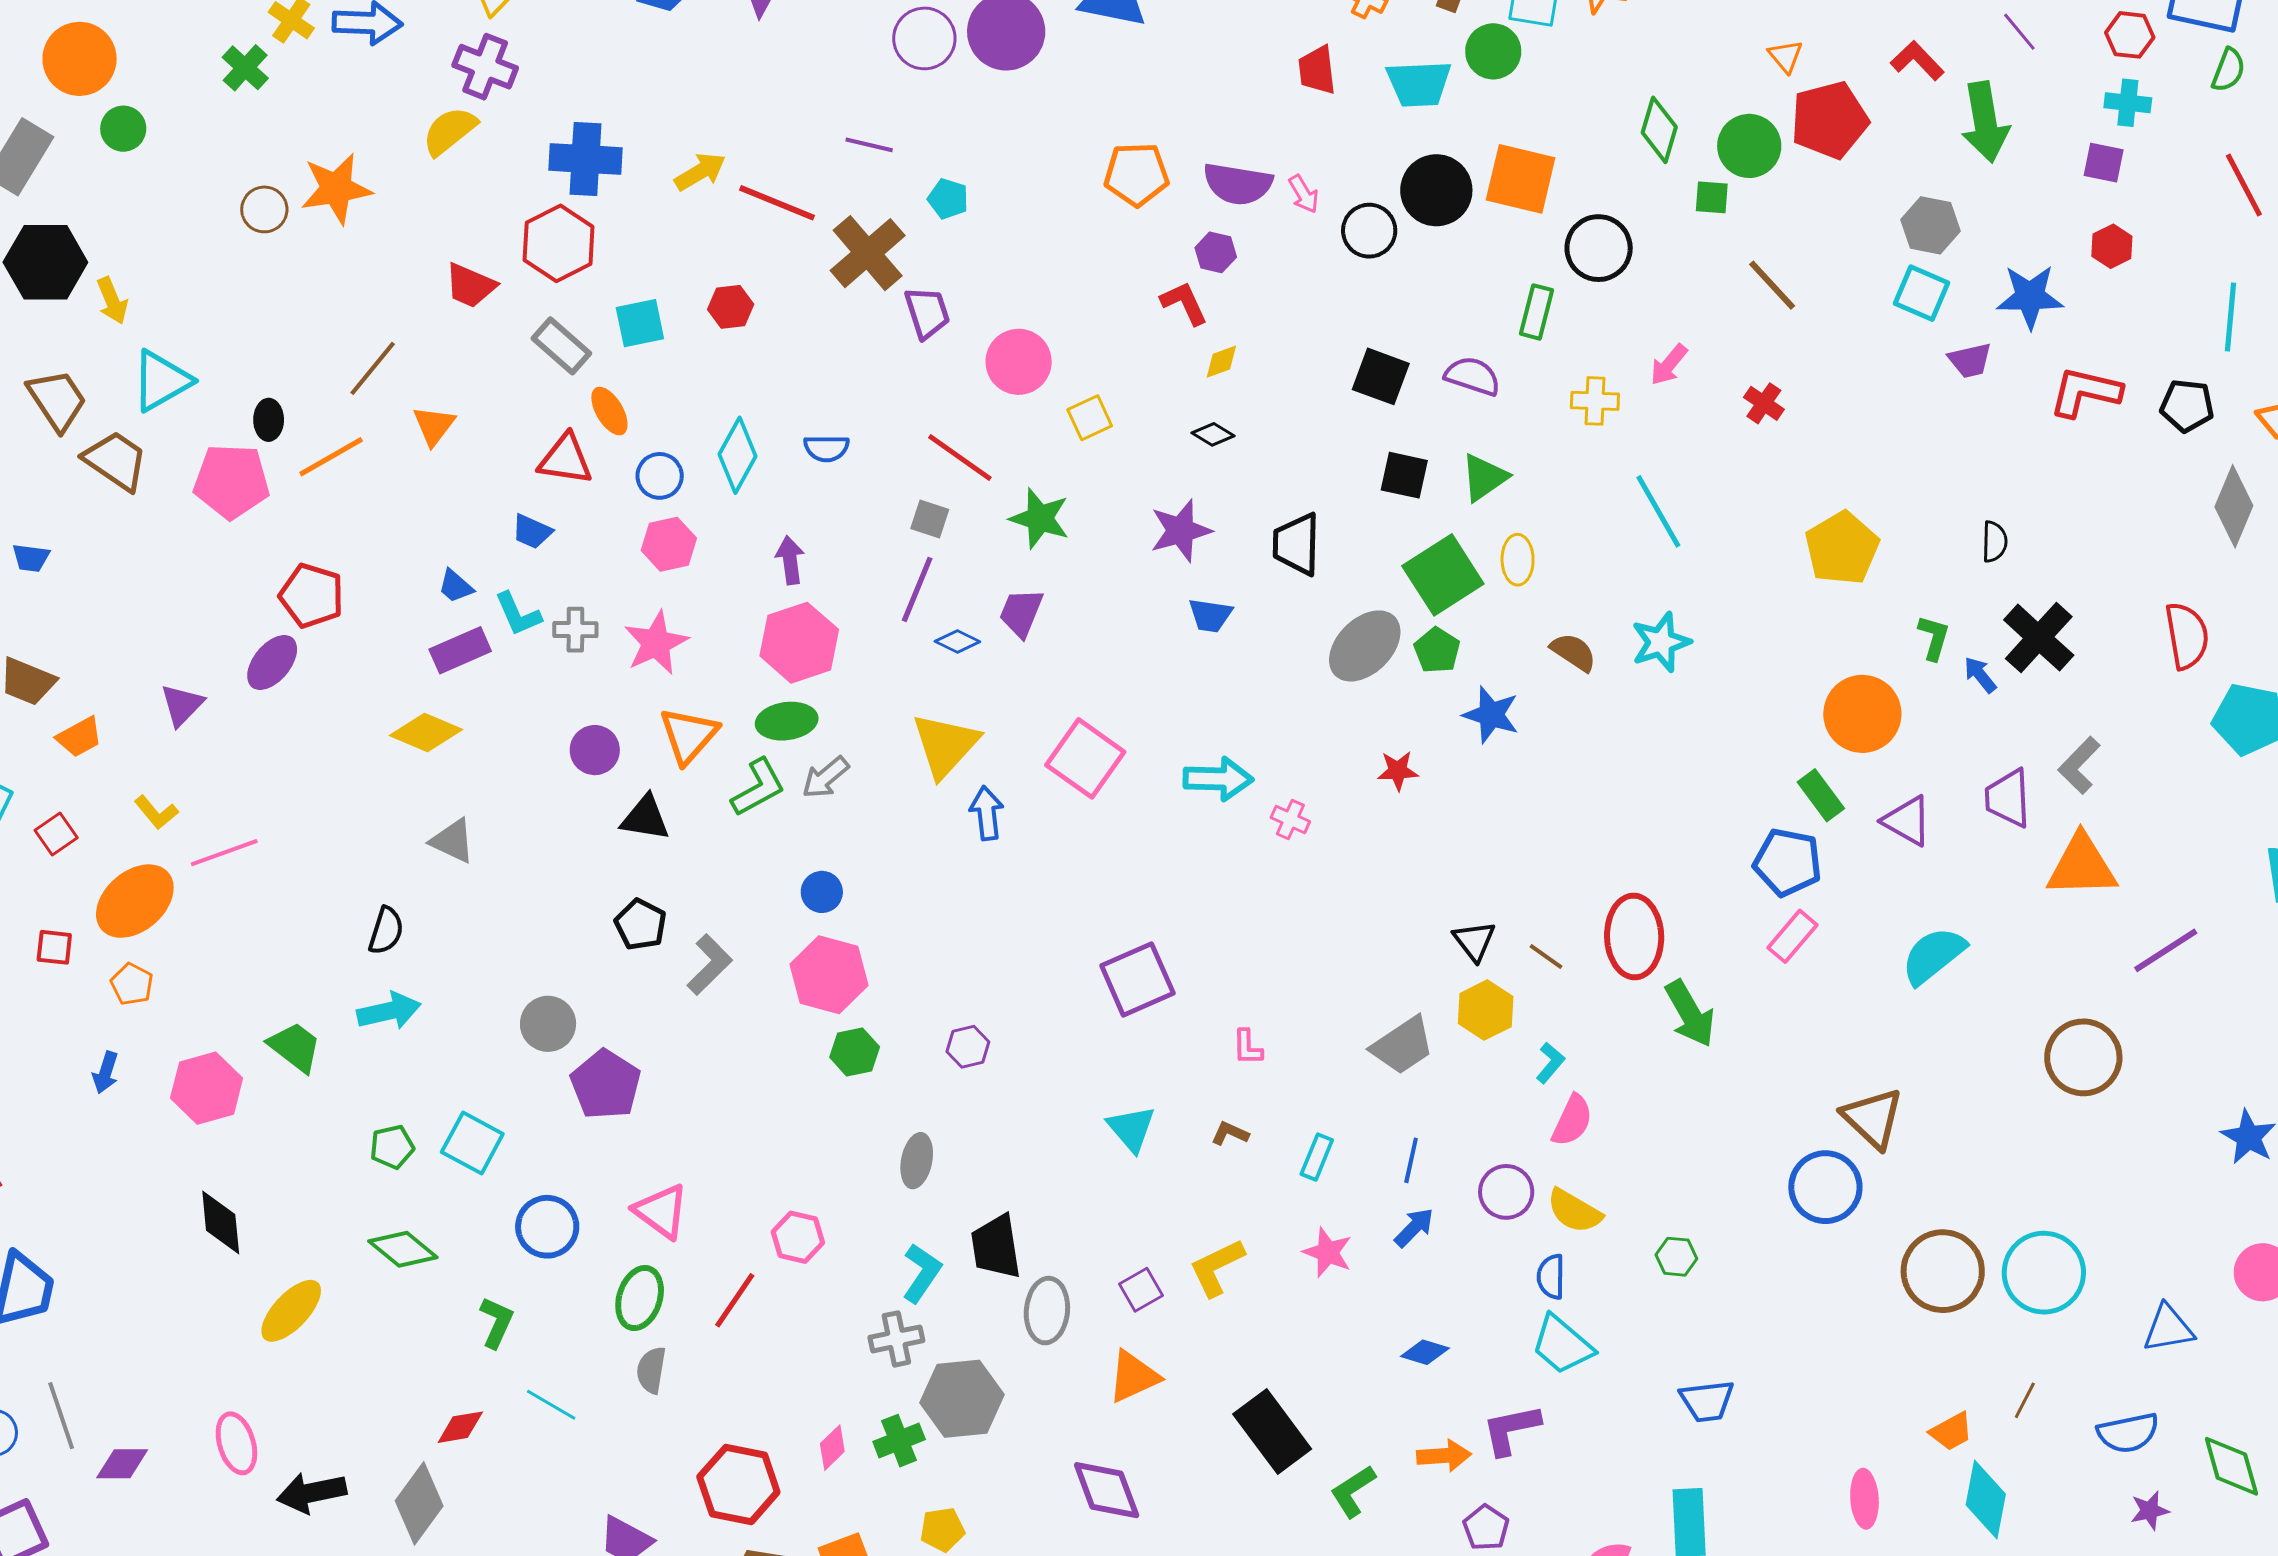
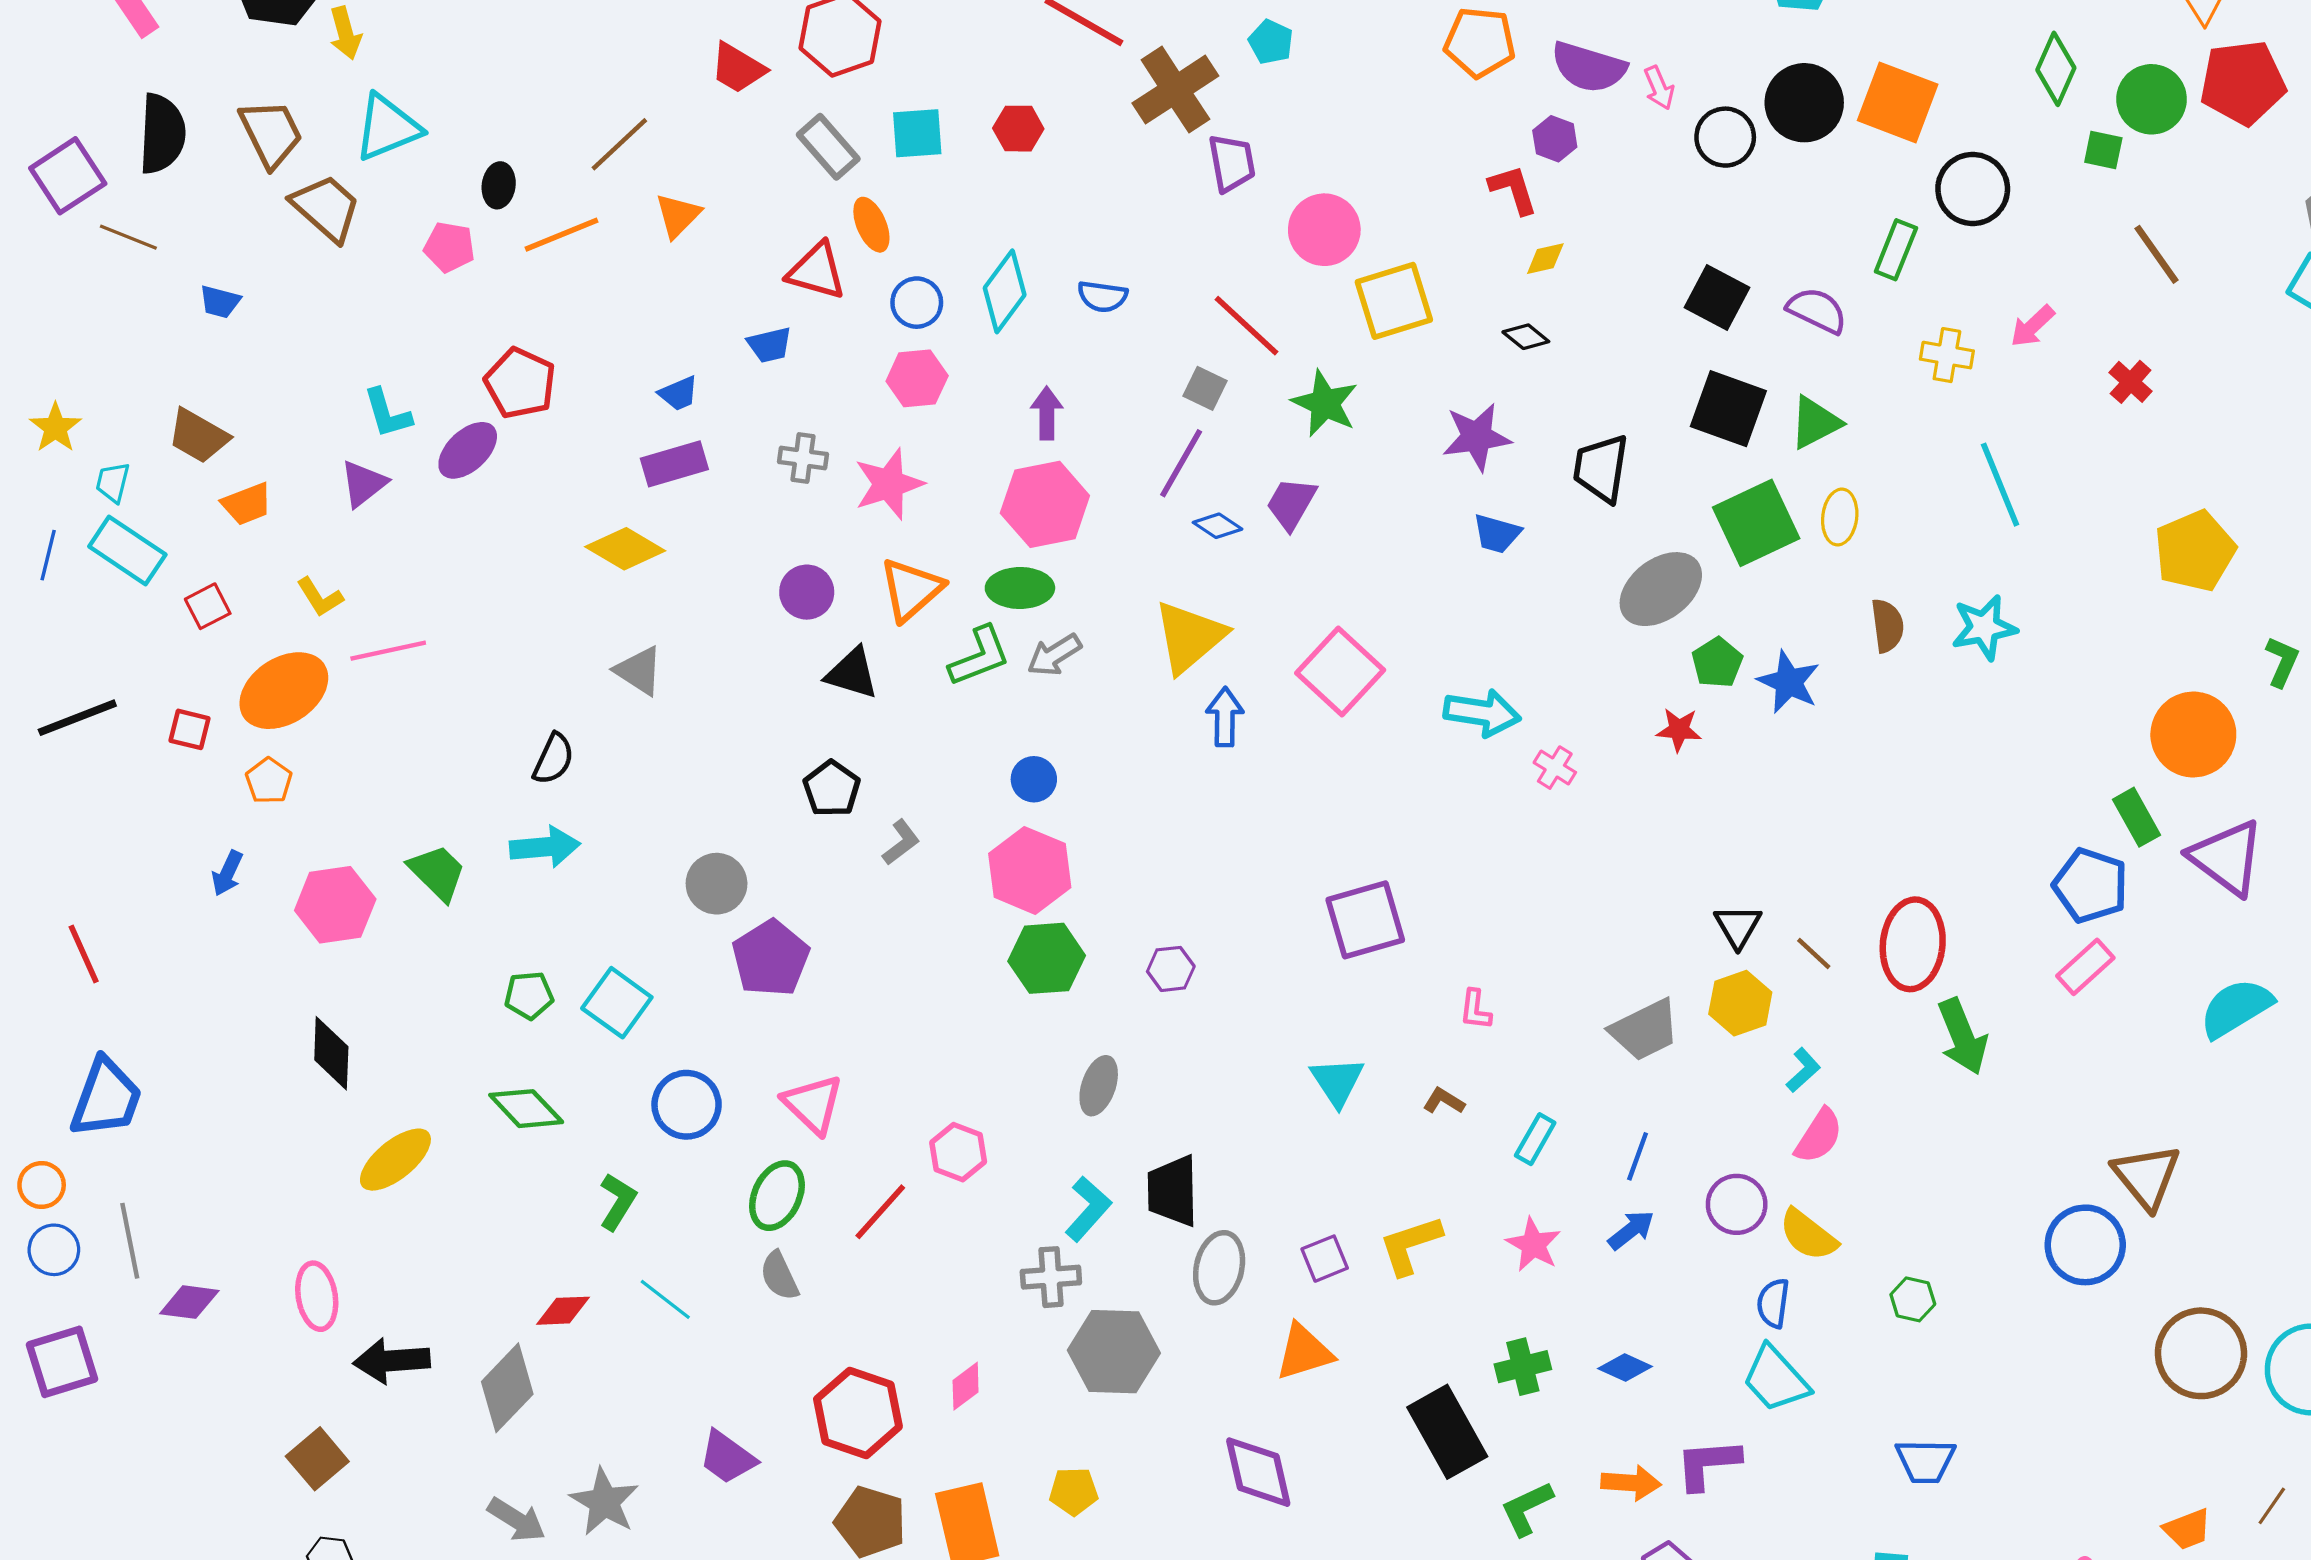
yellow square: (1090, 418) -> (1394, 301), size x1.6
black square: (1404, 475) -> (1728, 409), size x1.4
pink pentagon: (231, 481) -> (449, 247), size x0.6
blue trapezoid: (532, 532) -> (770, 345), turned -45
blue trapezoid: (456, 586) -> (679, 394), turned -72
cyan L-shape: (518, 614) -> (387, 413), moved
green pentagon: (1437, 650) -> (1717, 663), moved
brown semicircle: (1573, 652) -> (1887, 626), turned 42
purple triangle: (1907, 821) -> (2227, 858), size x1.4
gray L-shape: (710, 965) -> (901, 842), size x0.7
green hexagon: (855, 1052) -> (1047, 958), size x1.4
gray semicircle: (651, 1370) -> (779, 1276), turned -42
green cross: (899, 1441) -> (1523, 1367), moved

